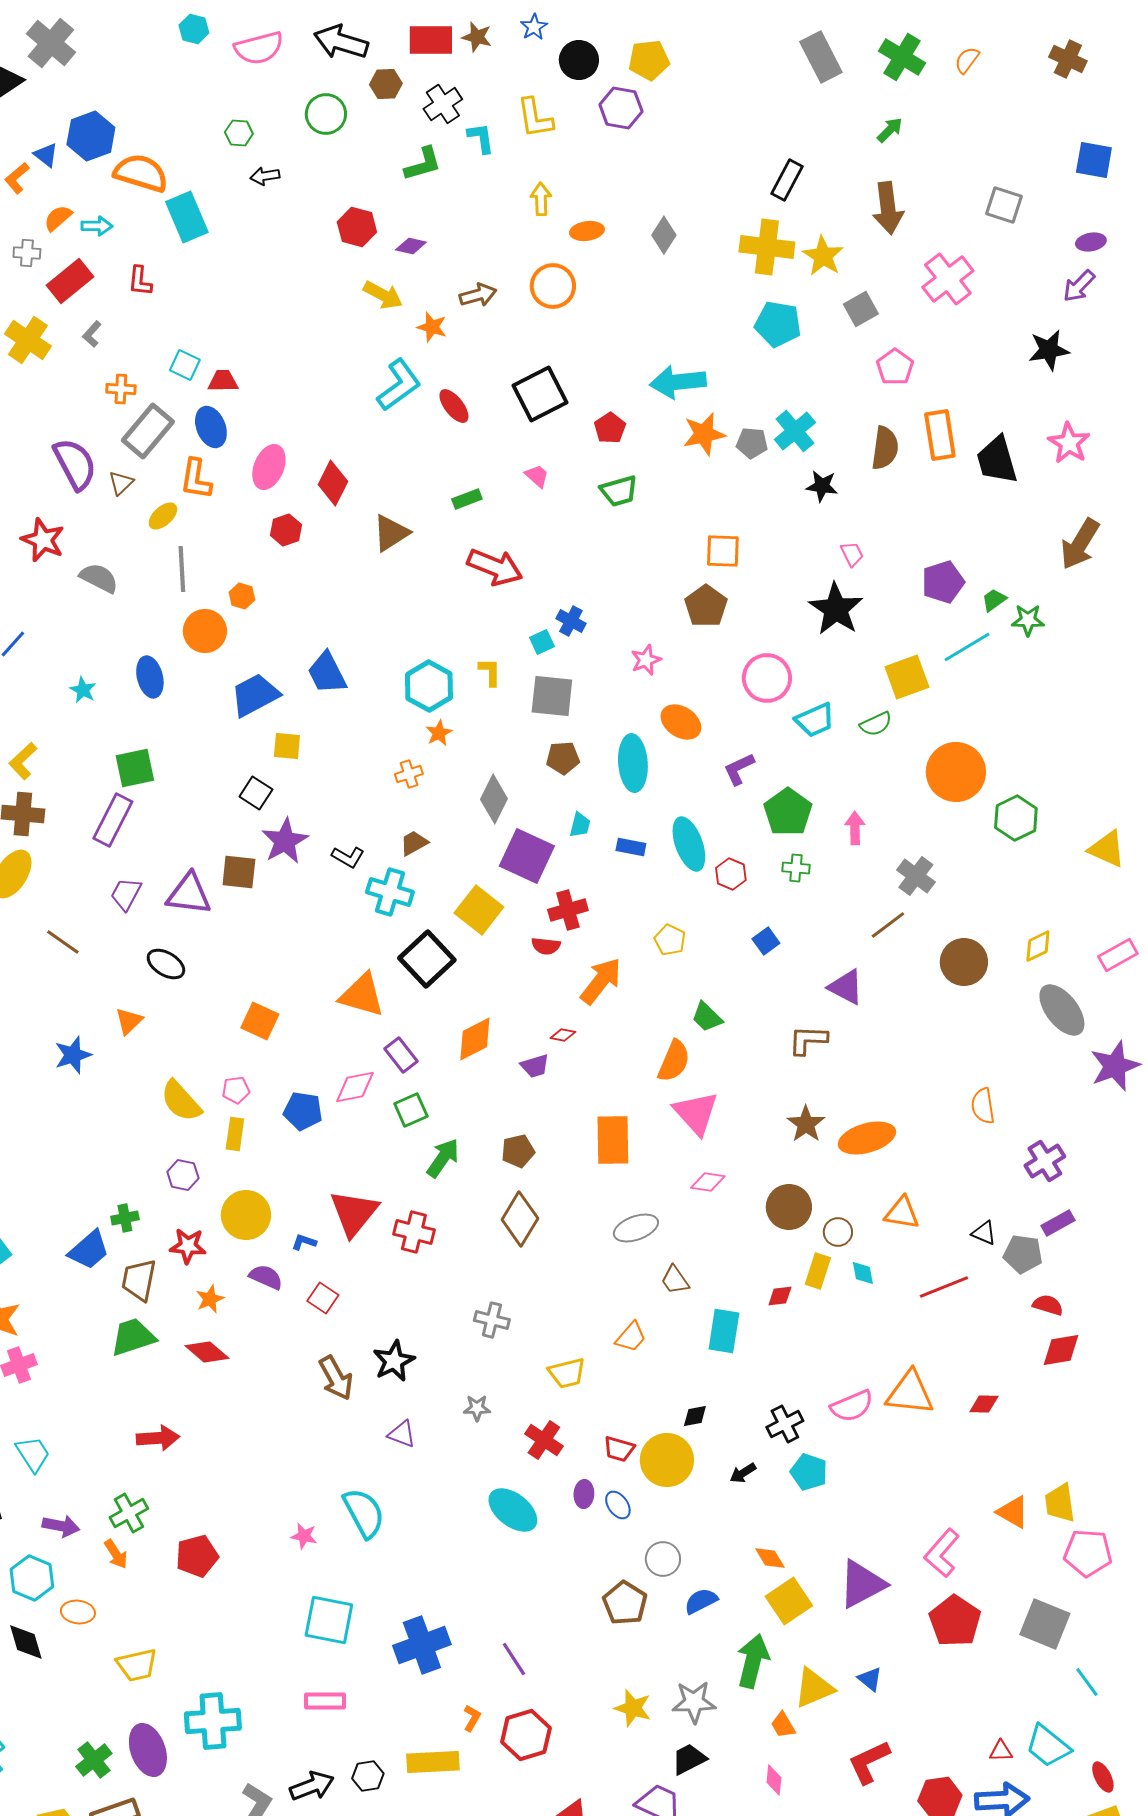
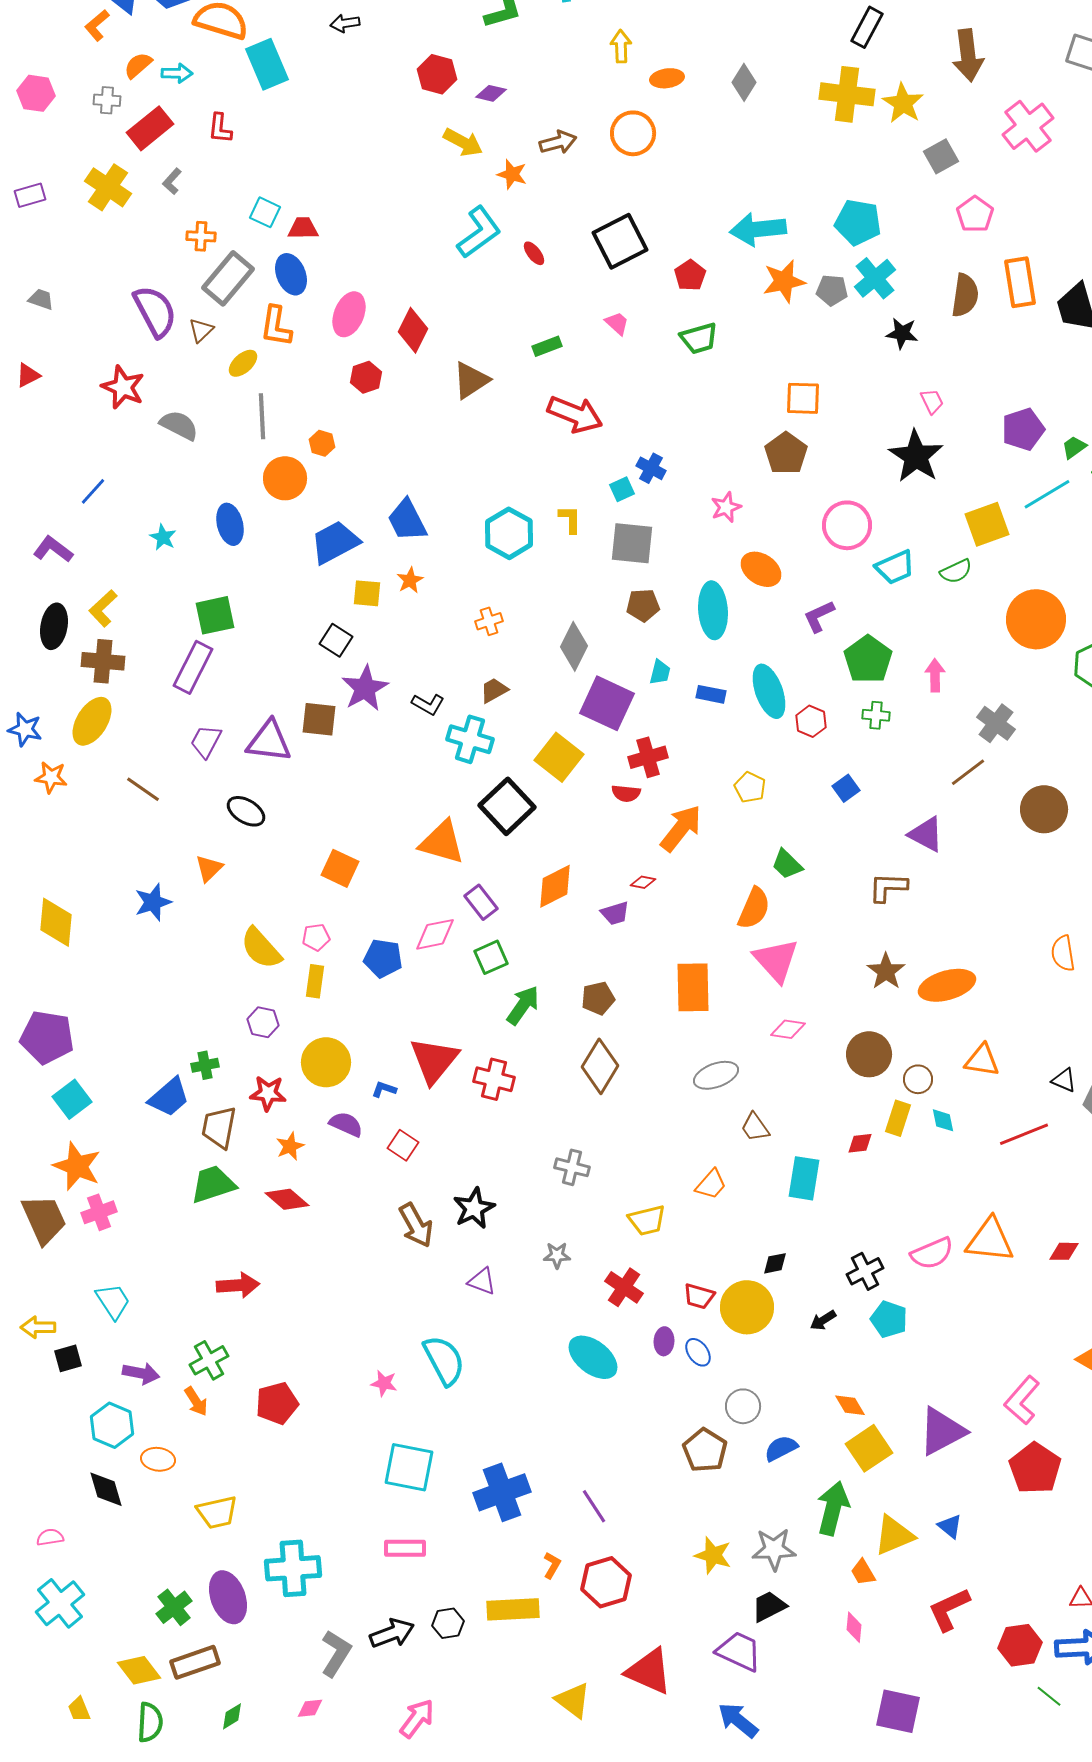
cyan pentagon: (778, 324) -> (858, 222), moved
red ellipse: (454, 406) -> (534, 253), size x0.7
orange star: (439, 733) -> (410, 580), moved

